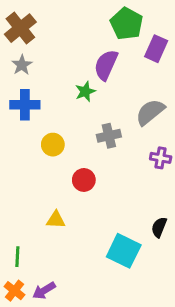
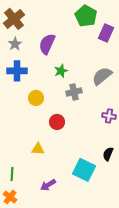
purple semicircle: (106, 65) -> (47, 44), moved
green star: (85, 91) -> (61, 71), moved
purple cross: (161, 158) -> (109, 116), moved
purple arrow: (44, 291) -> (48, 185), moved

